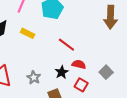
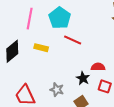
red line: (66, 45) -> (73, 40), moved

